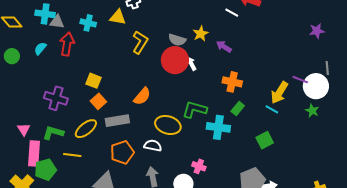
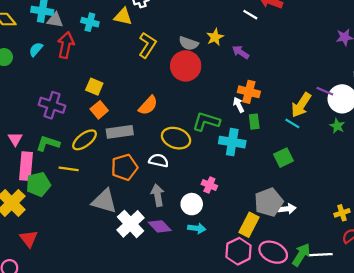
white arrow: (191, 64) -> (239, 105), moved
green rectangle: (238, 109) -> (254, 122), turned -48

